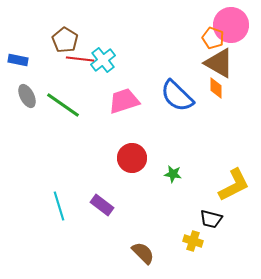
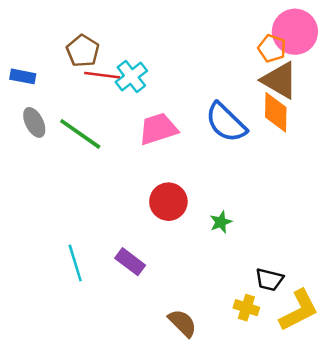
orange diamond: (216, 88) -> (276, 112), size x1.5
green star: (173, 174) -> (221, 222), turned -30
yellow L-shape: (234, 185) -> (299, 310), moved

